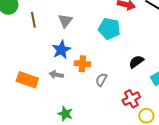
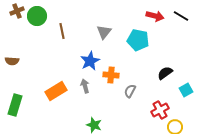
gray triangle: (65, 21) -> (104, 32), moved
gray arrow: (56, 75) -> (85, 86), turned 64
orange rectangle: (27, 80) -> (56, 91), turned -50

